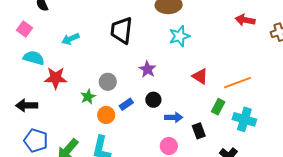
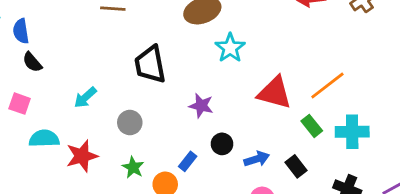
red triangle: (200, 76) -> (275, 93), size x1.5
gray circle: (108, 82) -> (130, 123), moved
green rectangle: (218, 107) -> (312, 126), turned -49

